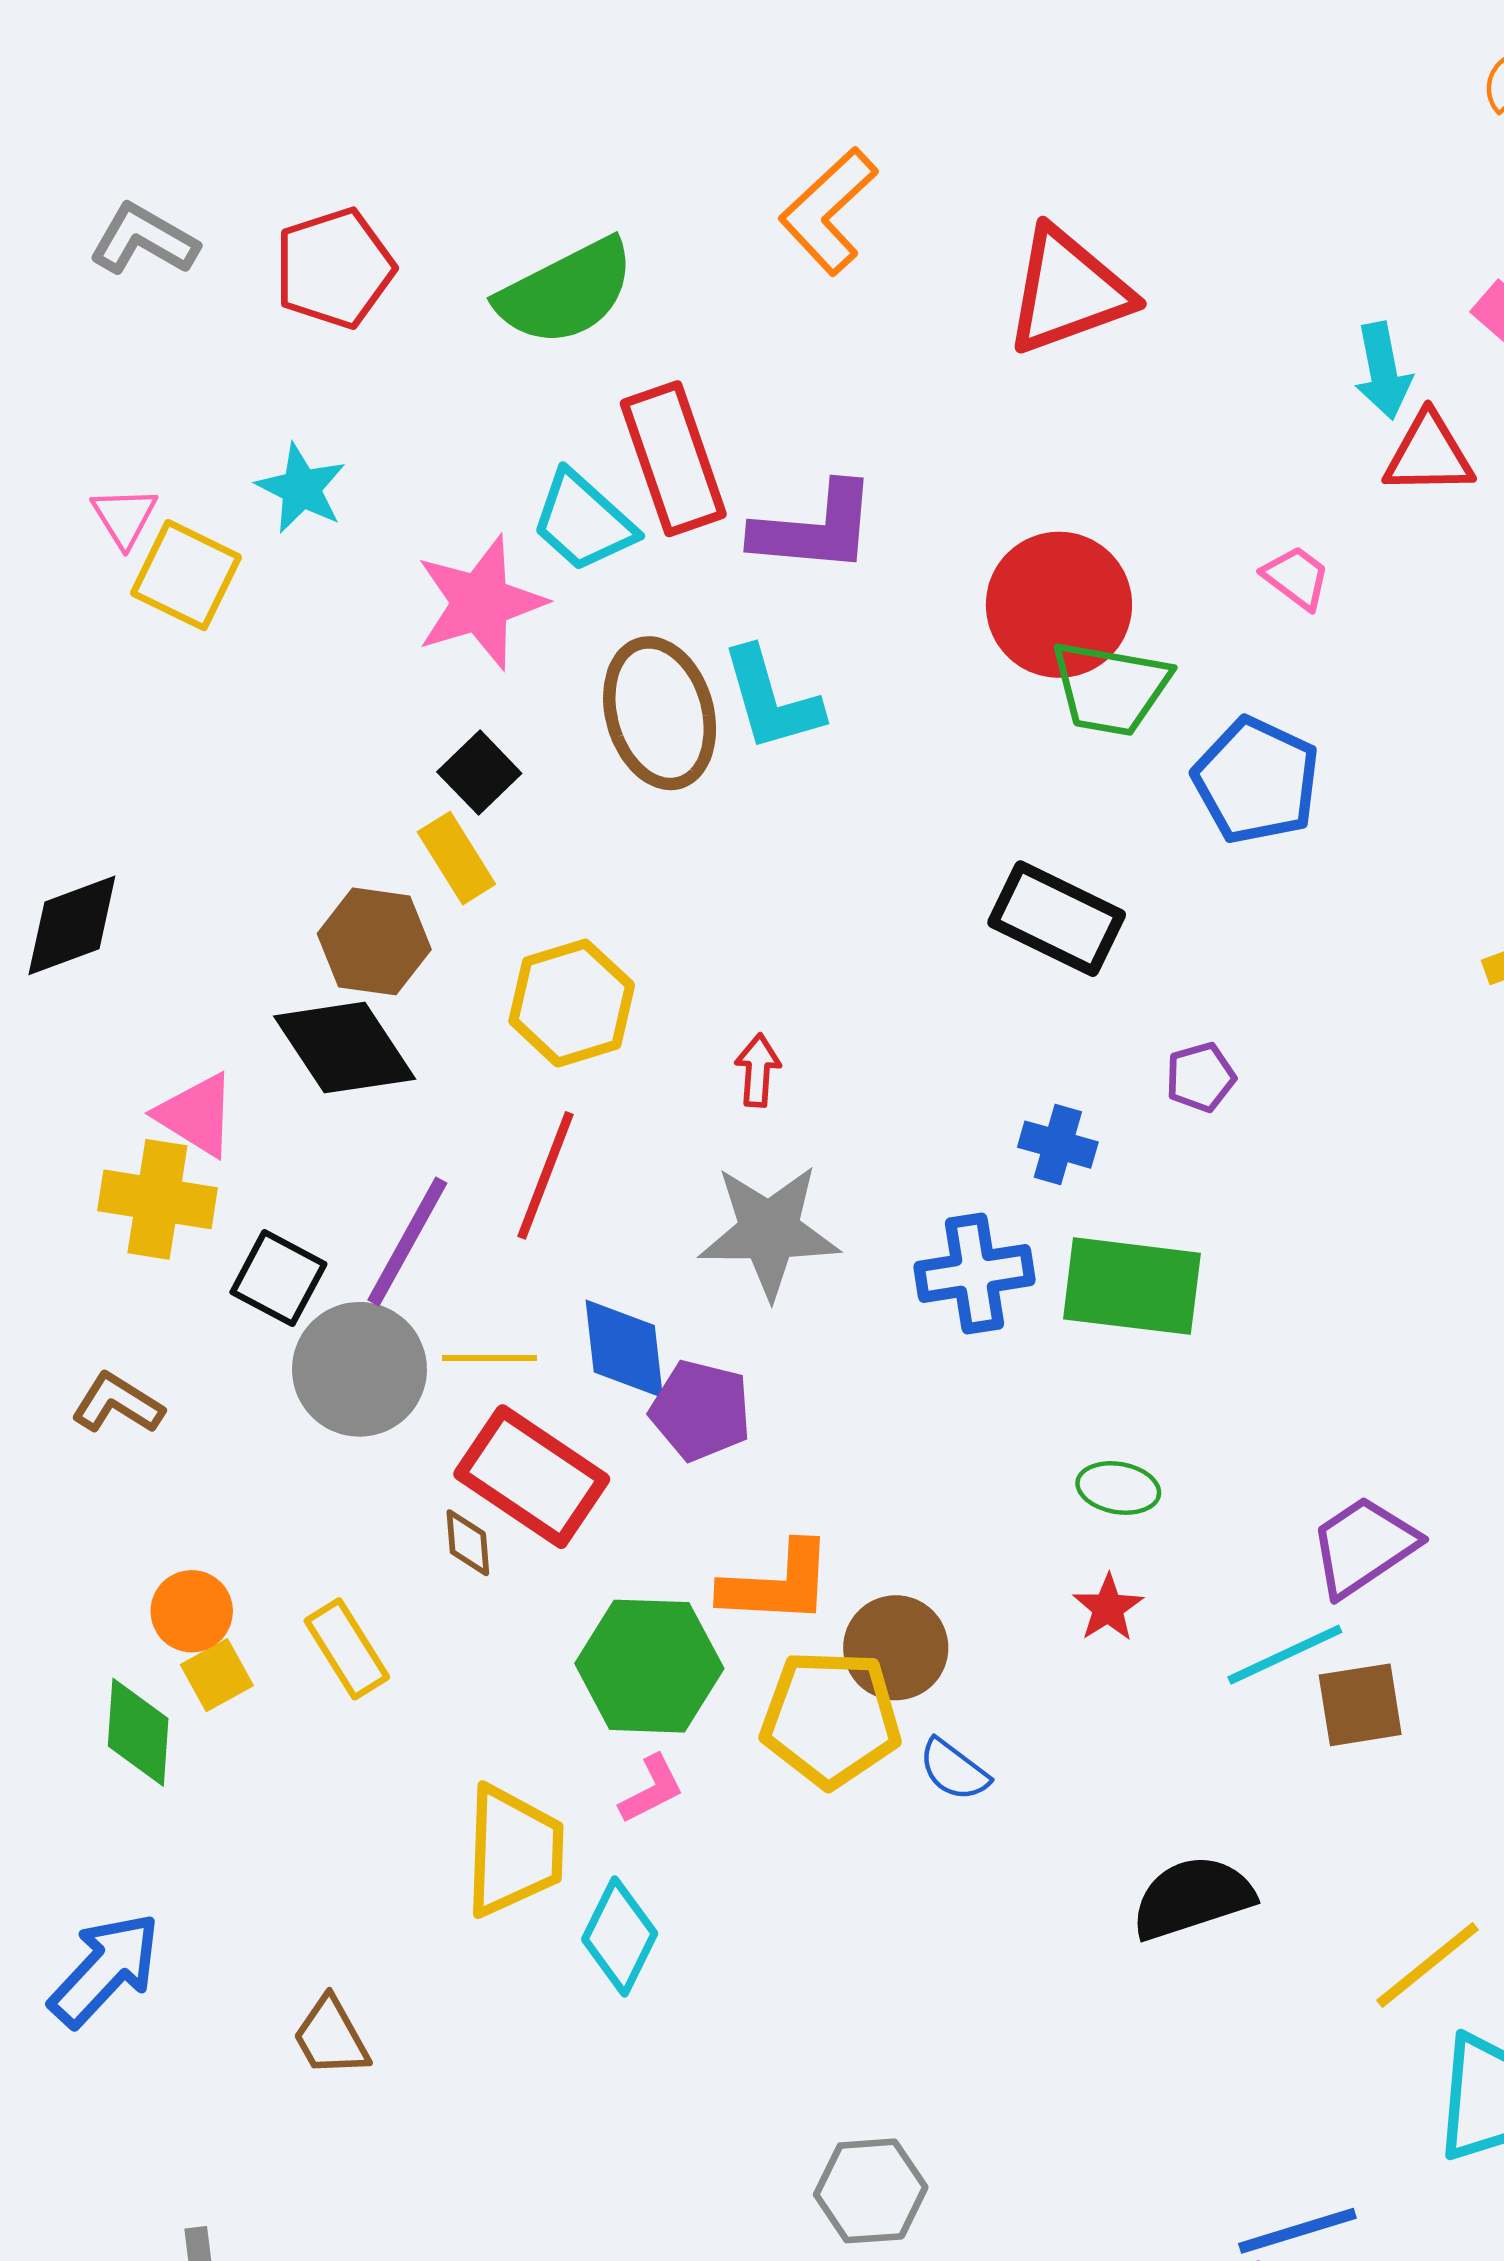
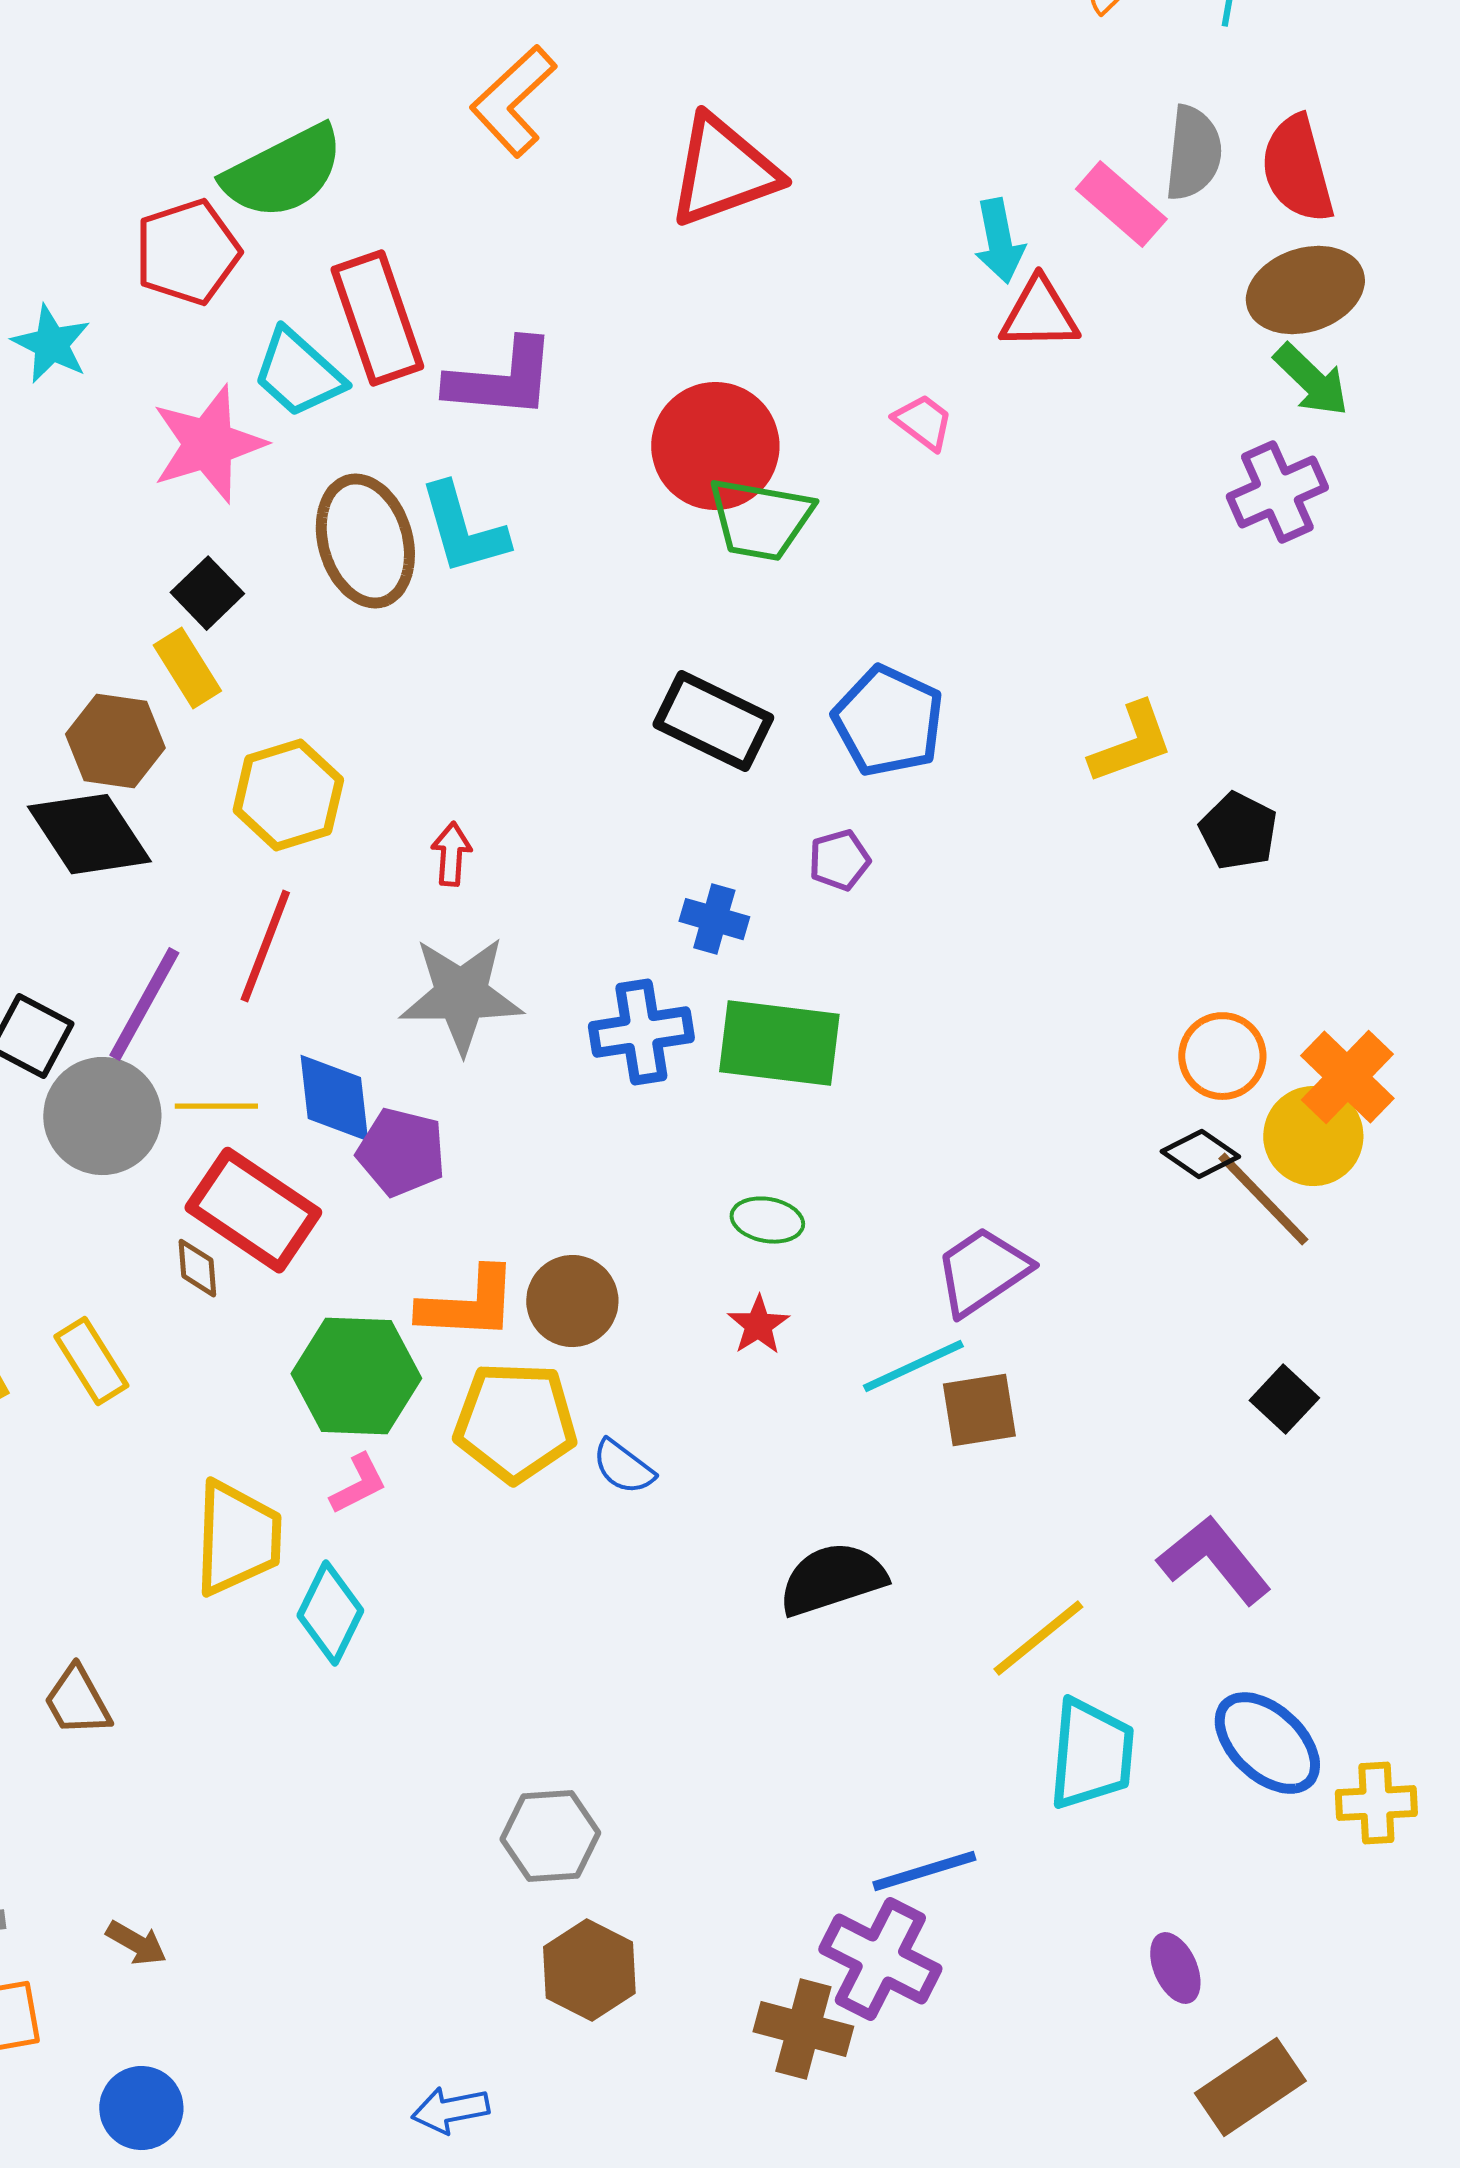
red pentagon: (334, 268) -> (187, 252), moved
blue pentagon: (1256, 781) -> (888, 721), moved
brown circle: (896, 1648) -> (572, 1301), moved

